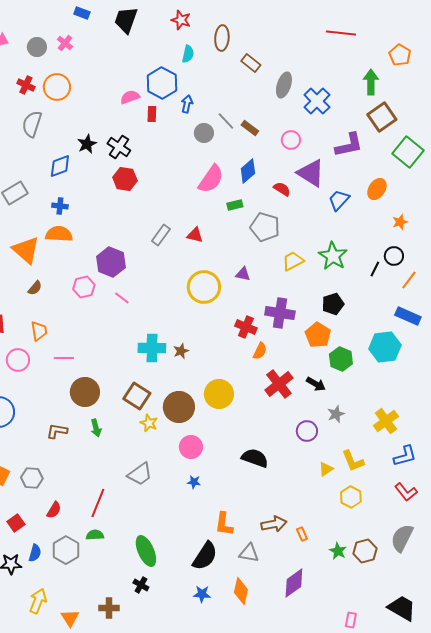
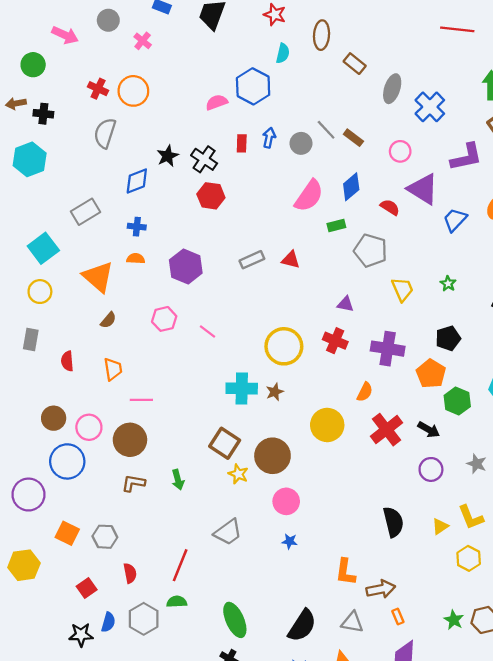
gray circle: (37, 47) -> (108, 20), moved
blue arrow: (187, 104) -> (269, 138), moved
red rectangle: (152, 114) -> (242, 143), moved
orange semicircle: (59, 234) -> (136, 259), size x0.6
gray rectangle: (161, 235) -> (252, 260), turned 30
green star: (333, 256) -> (448, 284), size x0.5
yellow trapezoid: (293, 261) -> (402, 289), turned 95
purple hexagon: (111, 262) -> (186, 267), moved
yellow circle: (204, 287) -> (284, 346), moved
red cross: (246, 327) -> (335, 341), moved
pink circle: (18, 360) -> (89, 427), moved
brown circle: (85, 392) -> (130, 440), moved
yellow circle: (219, 394) -> (327, 425), moved
gray star: (336, 414) -> (477, 464), moved, turned -30
purple circle: (307, 431) -> (431, 469), moved
black semicircle: (255, 458) -> (393, 522), moved, turned 56
red semicircle: (54, 510) -> (130, 573), turned -42
orange L-shape: (224, 524) -> (345, 572), moved
orange rectangle: (302, 534) -> (398, 617), moved

